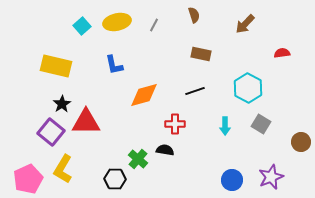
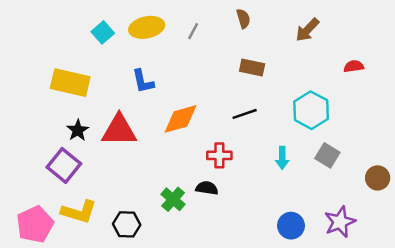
red triangle: (86, 122) -> (119, 130), moved
yellow L-shape: (63, 169) -> (79, 212), turned -104
black hexagon: (115, 179) -> (127, 224), moved

